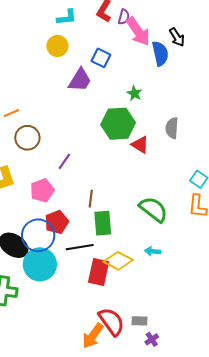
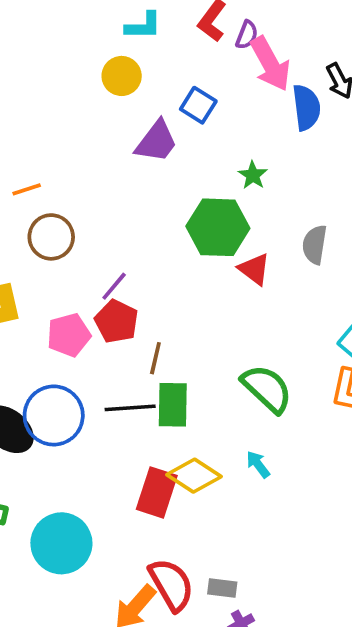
red pentagon: (57, 222) -> (116, 321), moved, turned -30
black line: (80, 247) -> (130, 408), moved
cyan arrow: (153, 251) -> (258, 464), turned 42
cyan circle: (40, 264) -> (61, 543), moved

